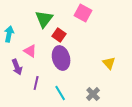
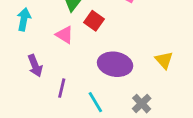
pink triangle: (30, 51) -> (65, 35), moved
purple ellipse: (61, 58) -> (115, 64), moved, turned -65

